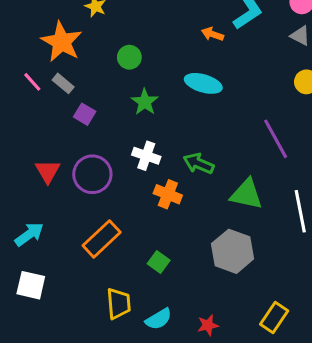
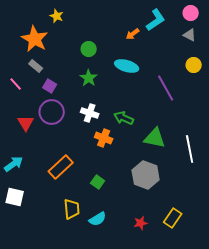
orange arrow: (212, 34) -> (133, 34), turned -56
green circle: (129, 57) -> (89, 49), moved
pink line: (32, 82) -> (16, 84), moved
purple line: (276, 139) -> (166, 88), moved
purple circle: (92, 174) -> (52, 112), moved
red star: (208, 325) -> (141, 223), moved

